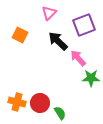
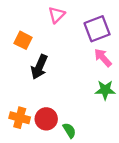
black arrow: (58, 41) -> (39, 67), moved, turned -110
pink arrow: (78, 58) -> (103, 58), moved

